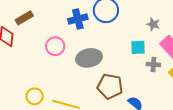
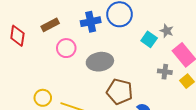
brown rectangle: (24, 18) -> (50, 25), moved
cyan square: (138, 47) -> (149, 39), moved, turned 35

